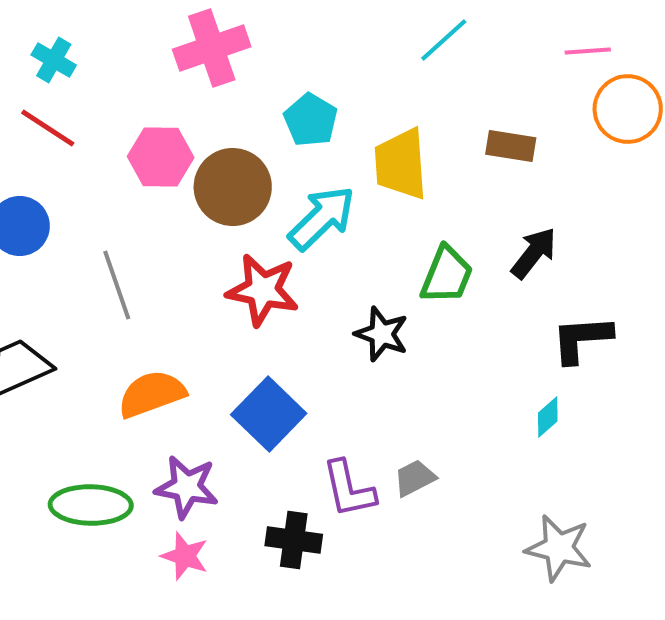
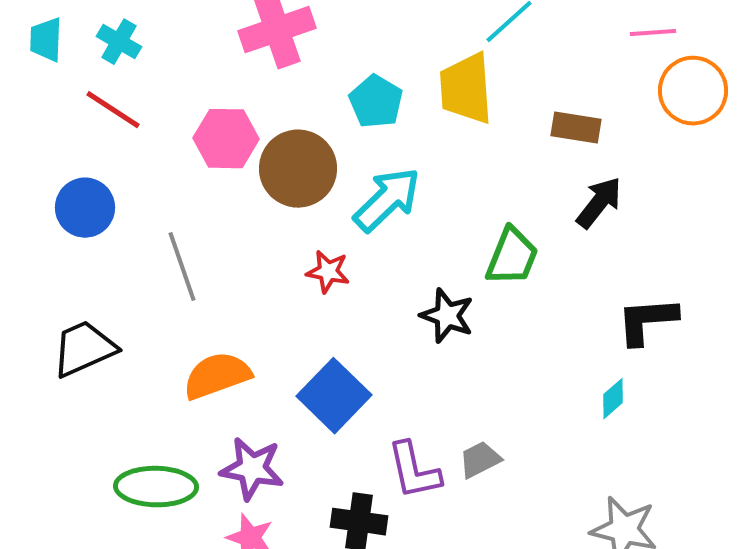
yellow trapezoid: (401, 164) -> (466, 89), moved
black arrow: (534, 253) -> (599, 203), moved
red star: (263, 290) -> (328, 272), size x0.6

